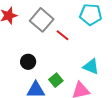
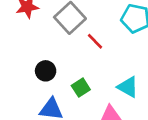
green square: (56, 80) -> (81, 88), moved

